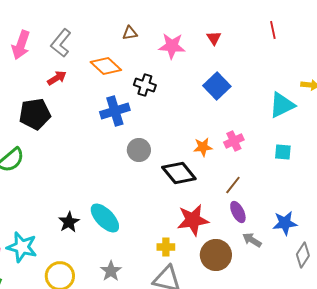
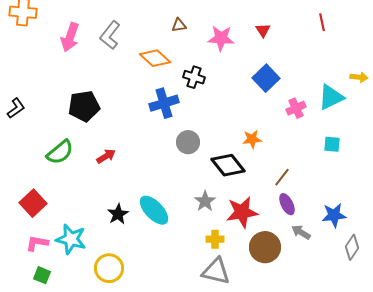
red arrow: (57, 78) -> (106, 156), moved
pink cross: (234, 141) -> (296, 108), moved
gray star: (111, 271) -> (205, 201), moved

